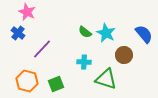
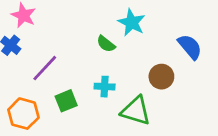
cyan star: (106, 33) -> (132, 23), moved
green square: (56, 84) -> (66, 101), moved

